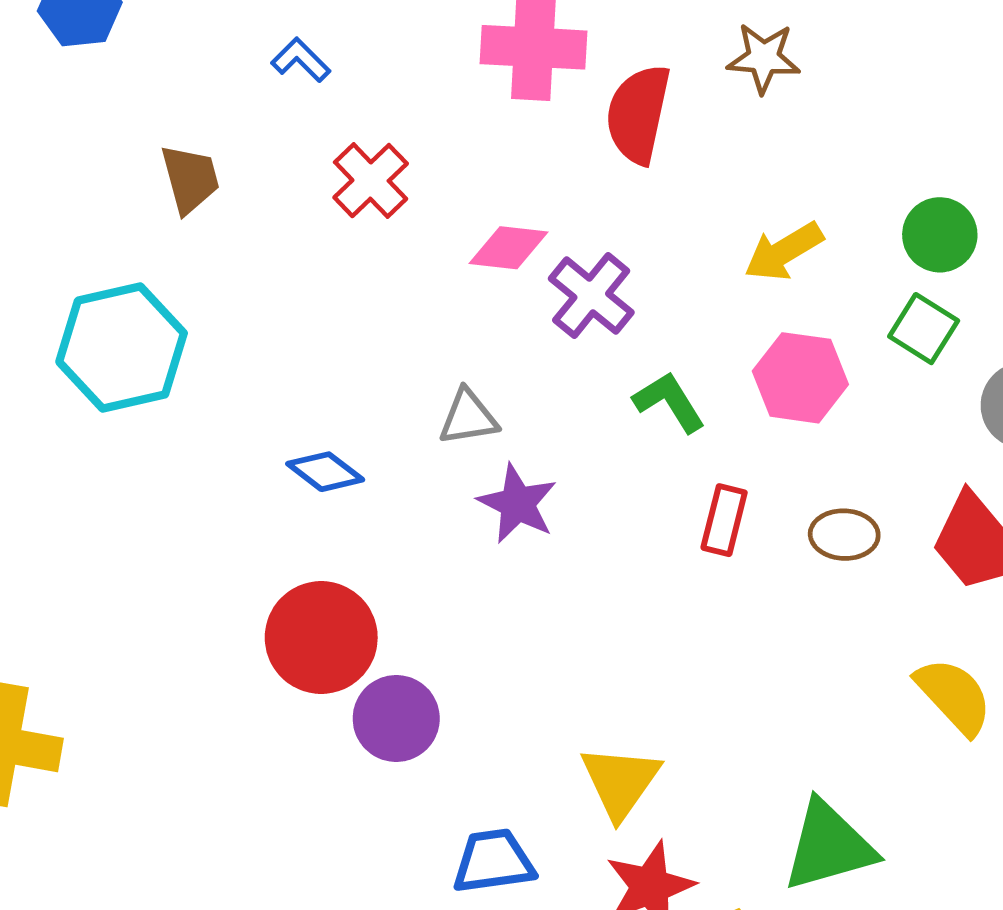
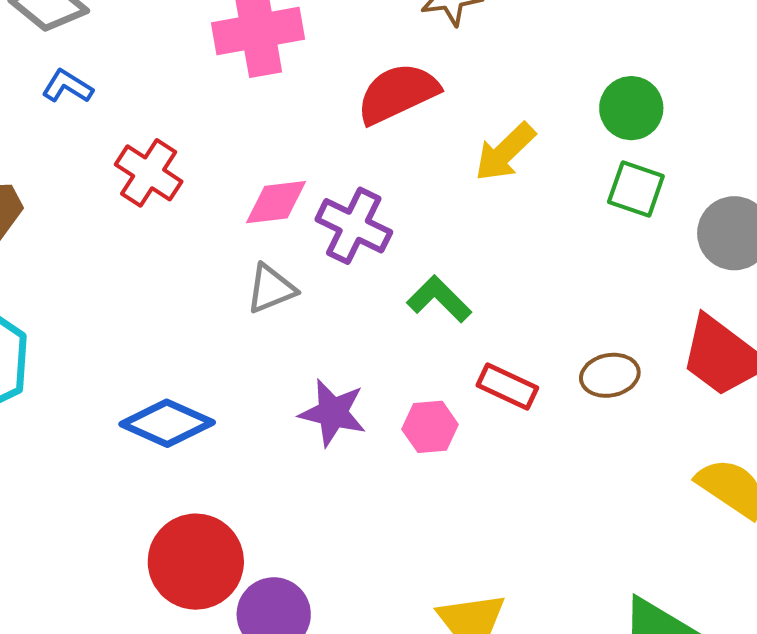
red semicircle: (638, 114) -> (398, 93), moved, turned 66
pink hexagon: (800, 378) -> (430, 427), moved, size x0.7
gray triangle: (468, 417) -> (271, 289), moved
blue diamond: (325, 472) -> (167, 423), size x1.4
red rectangle: (724, 520) -> (507, 386), turned -66

